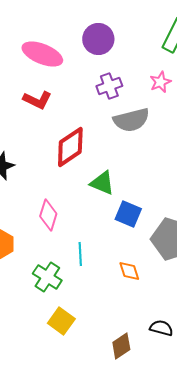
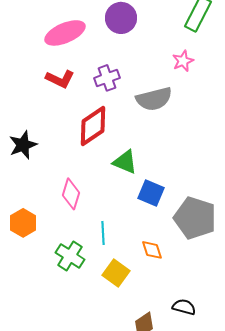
pink ellipse: (42, 54) -> (65, 33), turned -45
purple cross: (109, 86) -> (107, 78), moved
yellow square: (61, 321) -> (116, 273), moved

